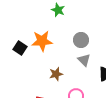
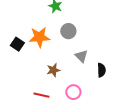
gray circle: (81, 40) -> (68, 31), moved

